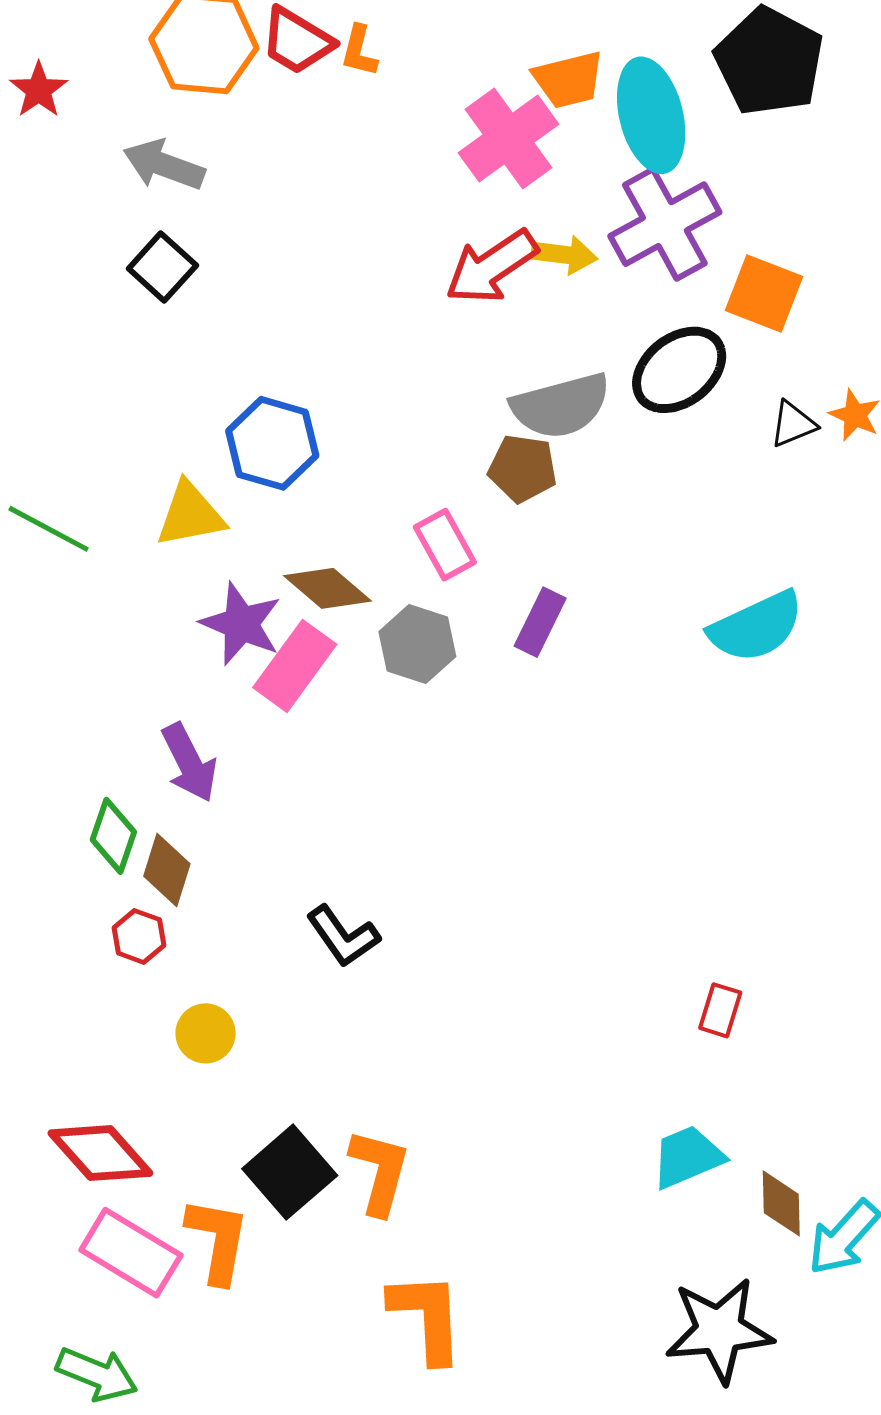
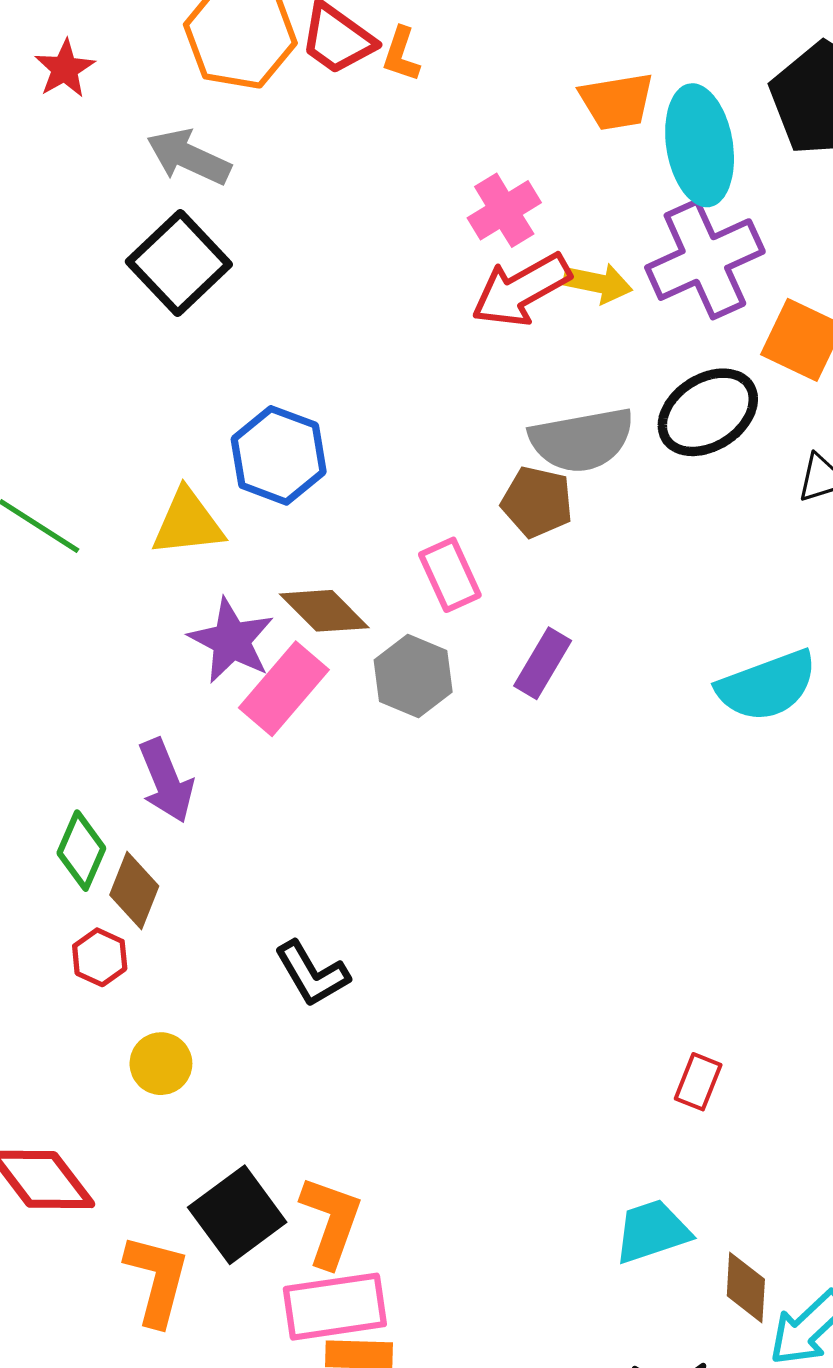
pink cross: (508, 139) -> (504, 210), moved, size x0.7
black square: (162, 267) -> (179, 263), size x1.4
pink rectangle: (131, 1253) -> (335, 1307), moved, turned -44

